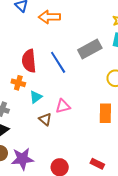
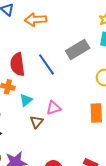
brown triangle: (45, 119) -> (36, 122), turned 32

